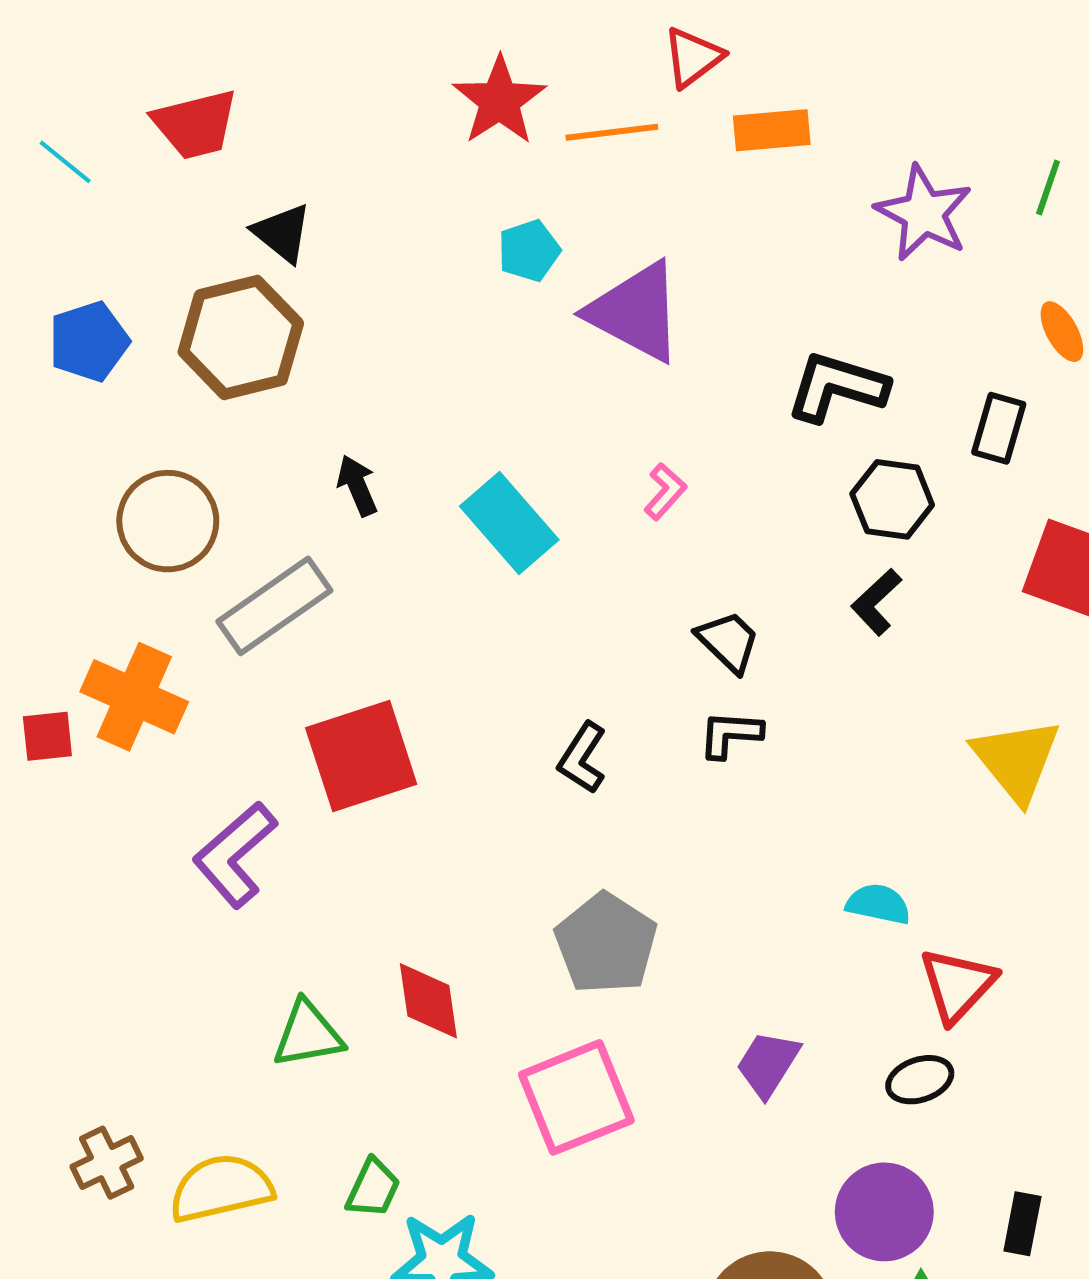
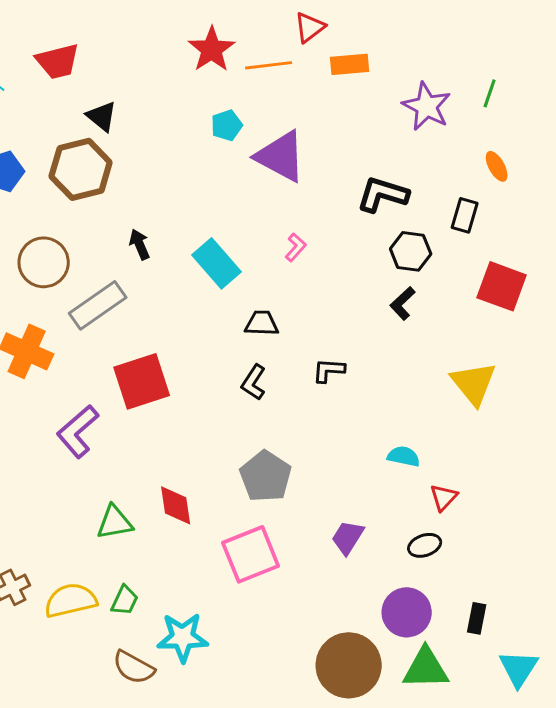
black trapezoid: (728, 641) -> (262, 323), moved, turned -42
red triangle: (957, 985) -> (444, 497), size x0.7
green trapezoid: (373, 1188) -> (125, 600), moved

